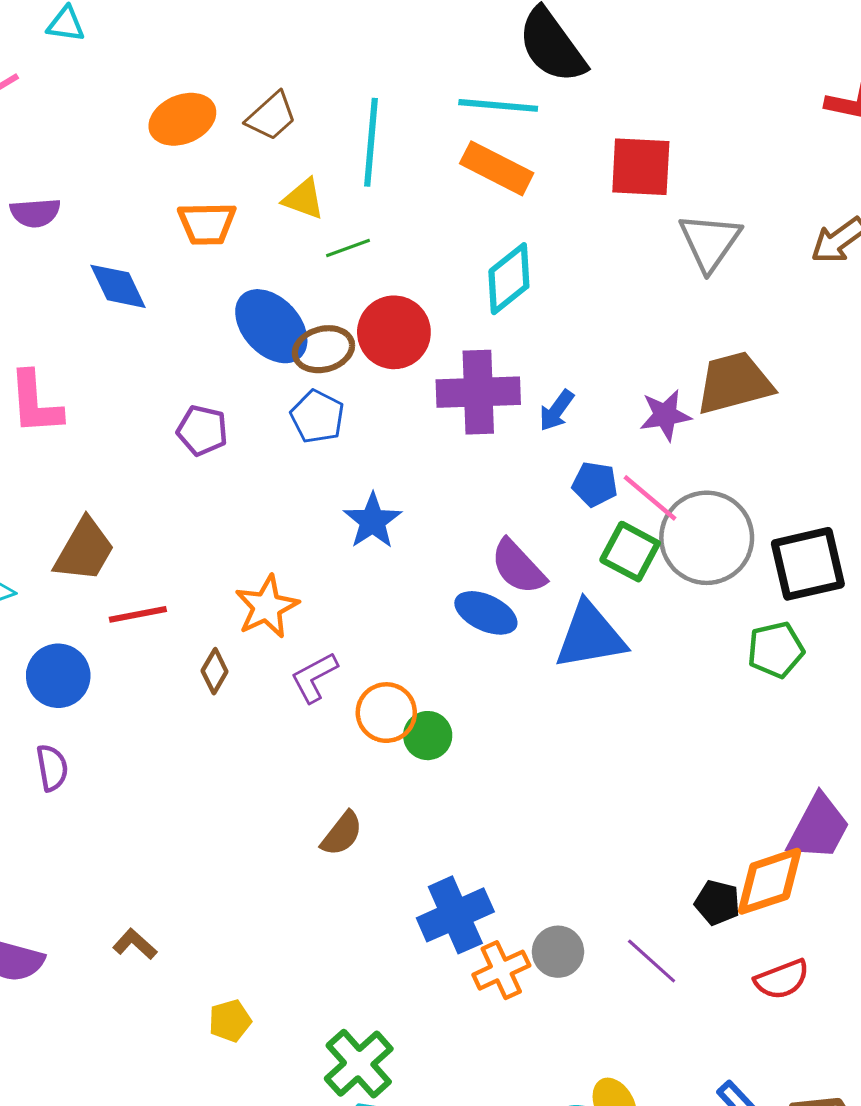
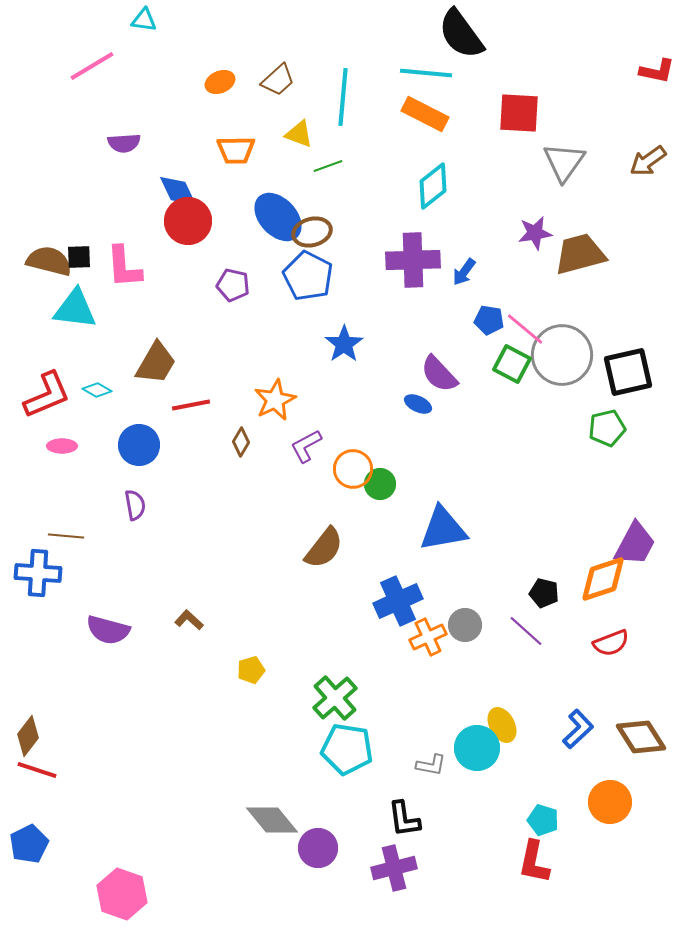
orange ellipse: (182, 119) -> (220, 82), size x0.7
red circle: (394, 332) -> (188, 221), moved
purple star: (665, 415) -> (535, 233), moved
blue pentagon: (317, 417) -> (308, 276), size x1.4
blue ellipse: (486, 613) -> (418, 404), size x0.7
blue triangle: (590, 636) -> (443, 529), moved
brown semicircle: (342, 834) -> (324, 548), size x1.4
black pentagon: (717, 903) -> (544, 593), moved

